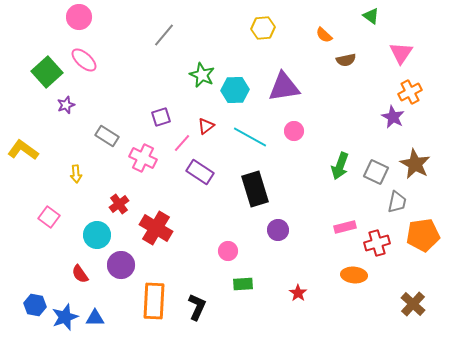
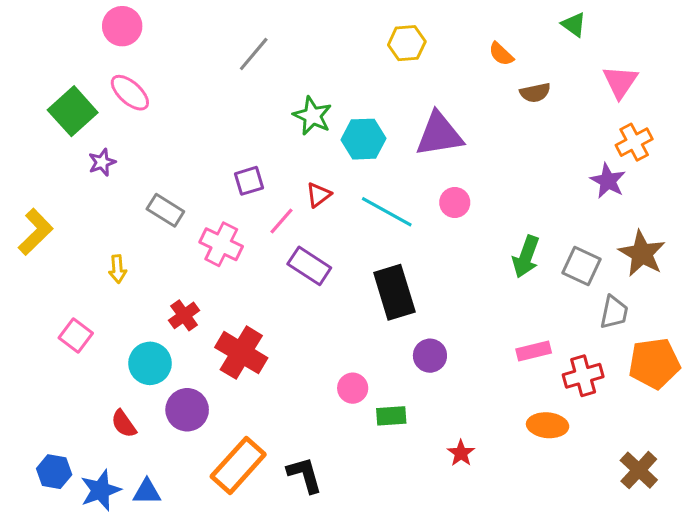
yellow L-shape: (23, 150) -> (36, 232), turned 100
green rectangle: (243, 284) -> (391, 416), moved
orange rectangle: (154, 301) -> (238, 465), turned 39
black L-shape: (197, 307) -> (305, 475), turned -40

